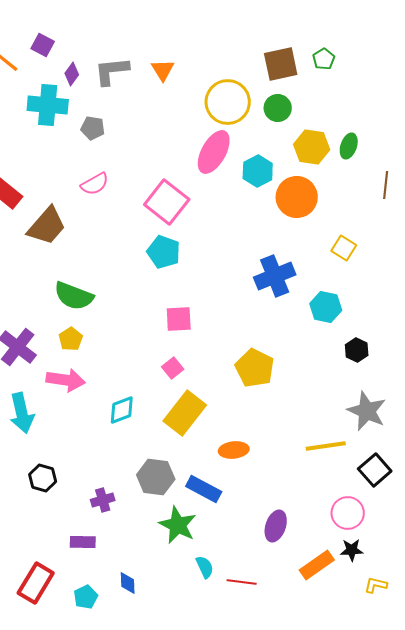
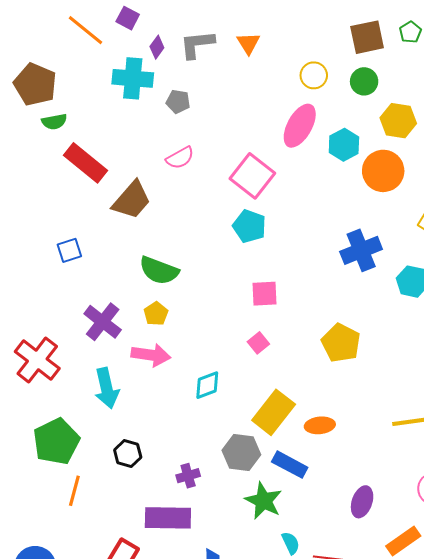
yellow circle: (228, 102) -> (314, 75), size x0.6
yellow rectangle: (185, 413) -> (274, 412), moved
purple rectangle: (83, 542) -> (168, 518), size x1.8

